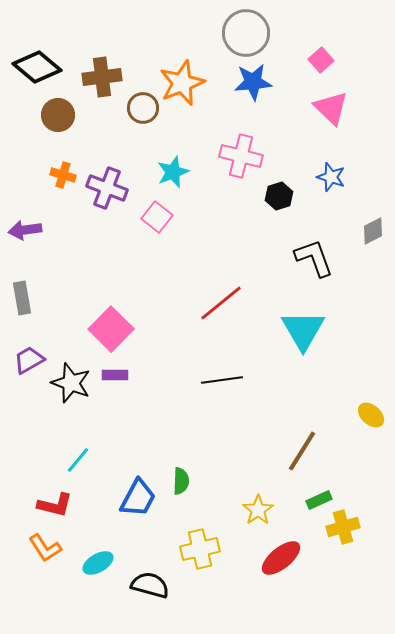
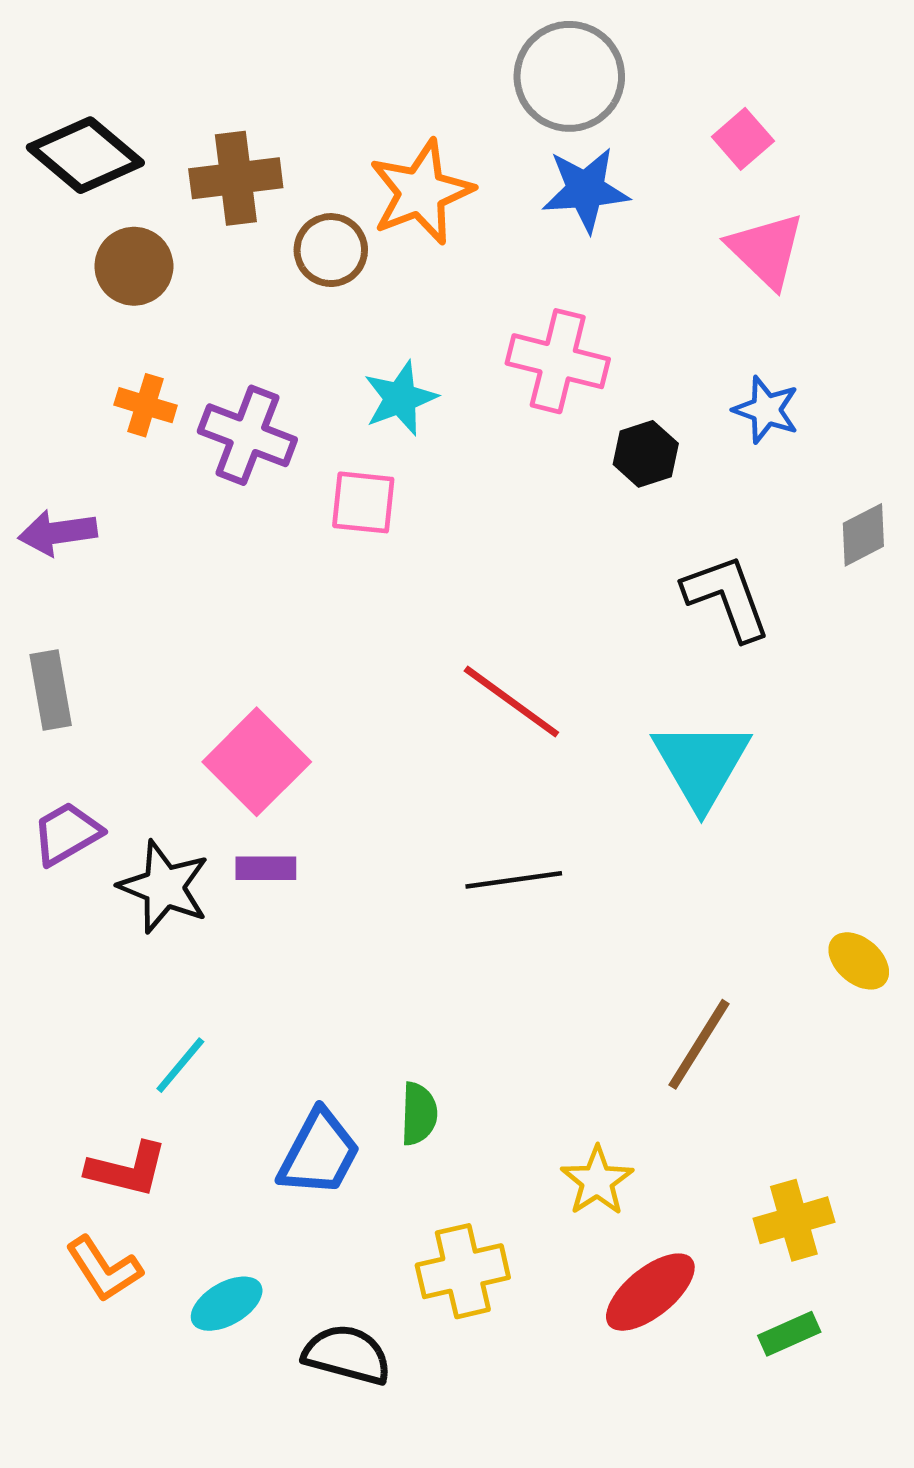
pink square: (157, 217) -> (363, 502), turned -32
red line: (221, 303) -> (511, 702), turned 75
green rectangle: (319, 500) -> (789, 1334), moved

